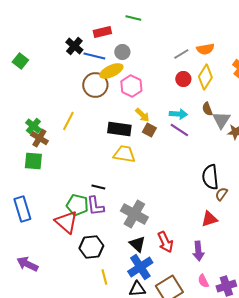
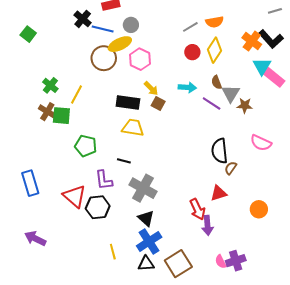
green cross: (33, 126) -> (50, 85), moved
purple line: (179, 130) -> (212, 104), moved
green square: (33, 161) -> (61, 116), moved
black line: (98, 187) -> (124, 161), moved
green pentagon: (77, 205) -> (86, 146), moved
red arrow: (165, 242) -> (197, 209), moved
black hexagon: (91, 247) -> (98, 207), moved
pink semicircle: (203, 281) -> (221, 262), moved

